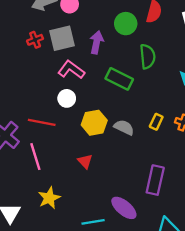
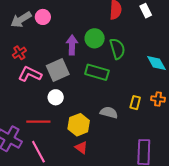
green circle: (126, 24) -> (95, 38), moved
gray square: (62, 38) -> (58, 70), moved
pink L-shape: (71, 70) -> (30, 74), moved
yellow hexagon: (94, 123) -> (79, 125), moved

